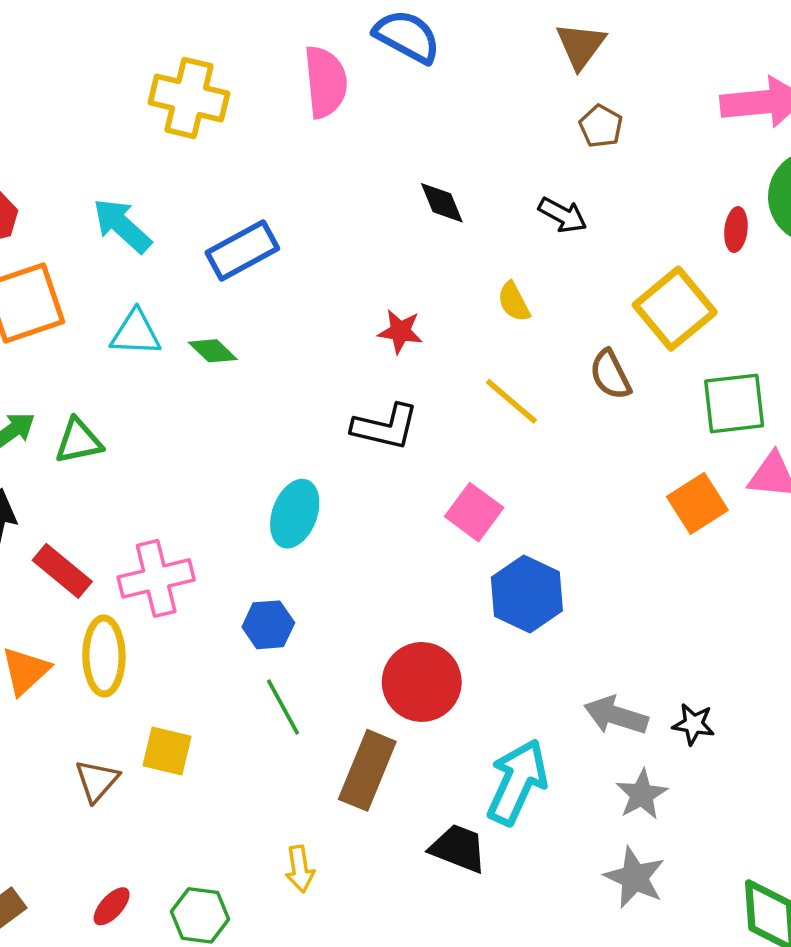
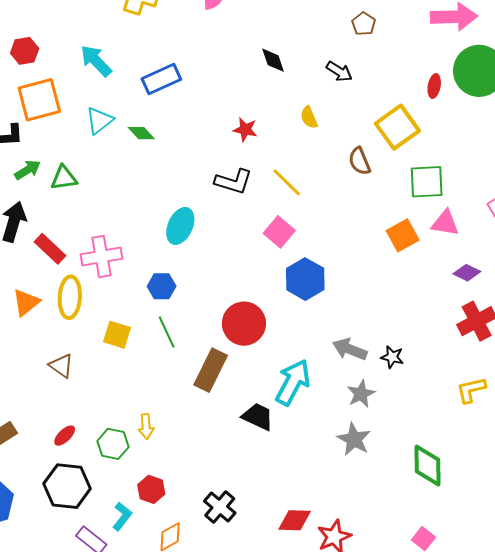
cyan triangle: (136, 333) -> (99, 120), turned -44
yellow line: (511, 401) -> (287, 182), moved
yellow square: (167, 751) -> (117, 335), moved
brown triangle: (97, 781) -> (61, 366), turned -40
yellow arrow: (300, 869) -> (146, 426), moved

